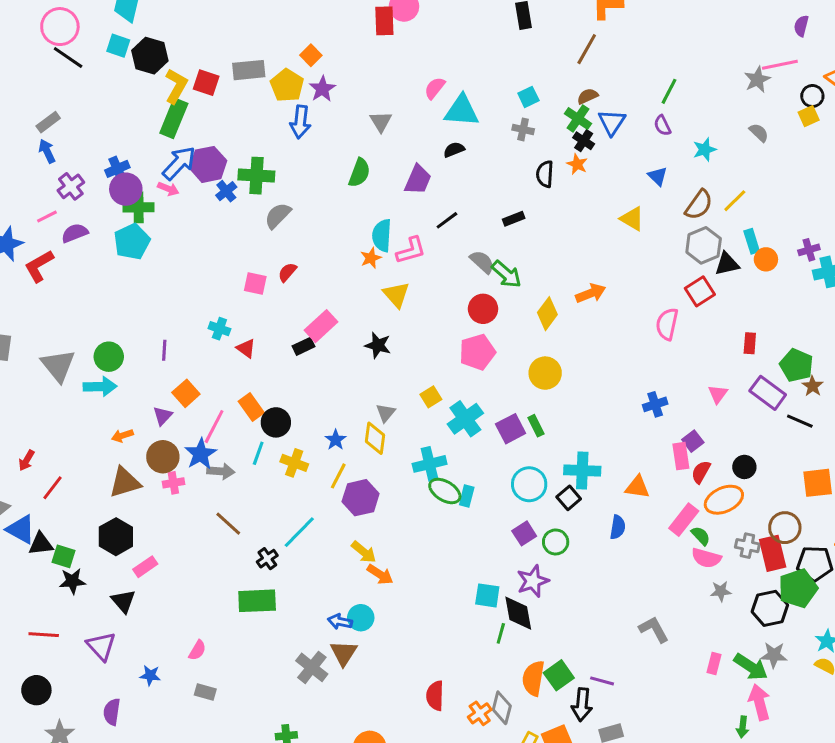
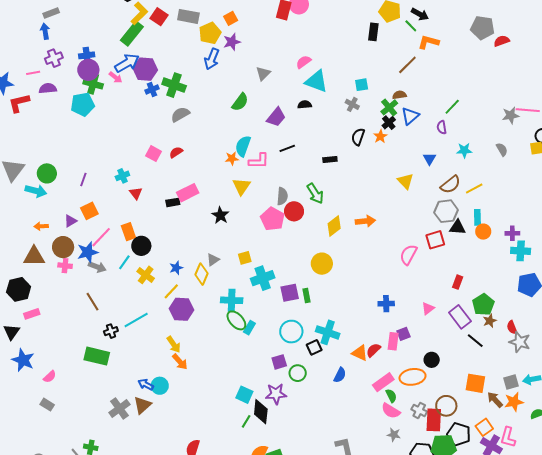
gray semicircle: (482, 262) -> (282, 196), moved, turned 36
cyan cross: (219, 329) -> (122, 176), turned 32
pink pentagon: (477, 352) -> (272, 219), moved, turned 30
red semicircle: (701, 472) -> (373, 350), moved
blue star: (150, 675) -> (23, 360), moved, size x1.6

